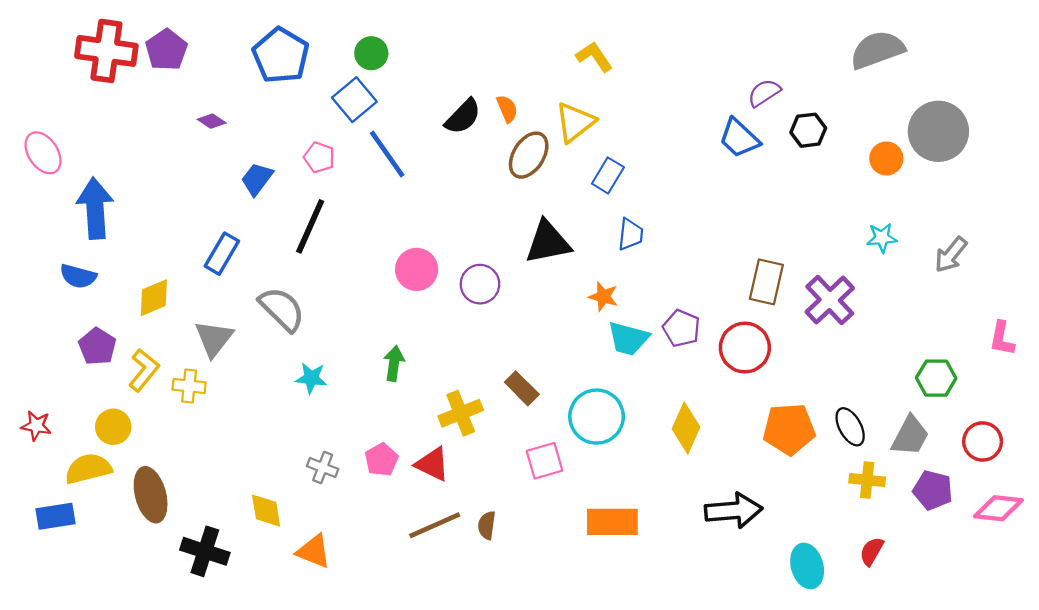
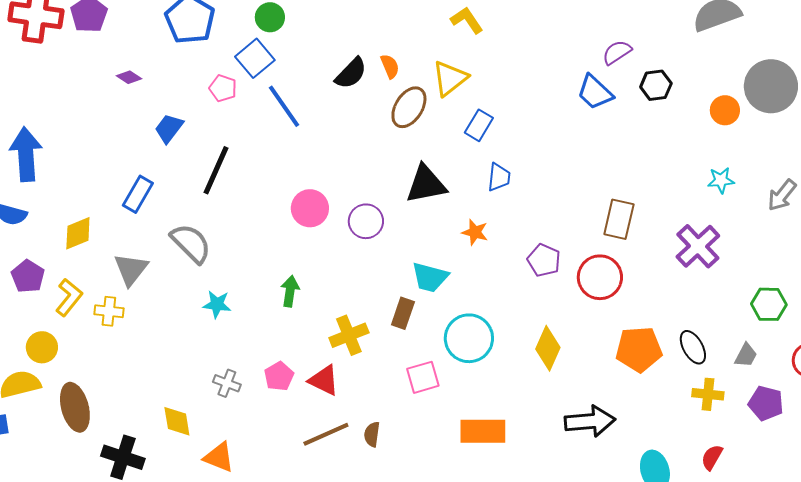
pink pentagon: (319, 157) -> (223, 88), moved
purple cross: (830, 300) -> (698, 246), moved
cyan trapezoid: (628, 338) -> (430, 277), moved
brown rectangle: (522, 388) -> (403, 313), turned 64
gray trapezoid: (910, 436) -> (746, 355), size x0.7

